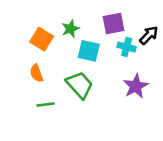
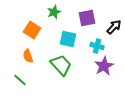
green star: (70, 29) -> (54, 12), moved
cyan cross: (127, 47) -> (97, 46), moved
green line: (46, 104) -> (20, 80), moved, turned 48

